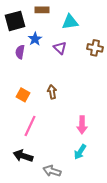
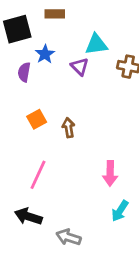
cyan triangle: (70, 22) -> (96, 44), moved
orange square: (23, 95) -> (37, 119), moved, turned 32
cyan arrow: (80, 152) -> (120, 211), moved

